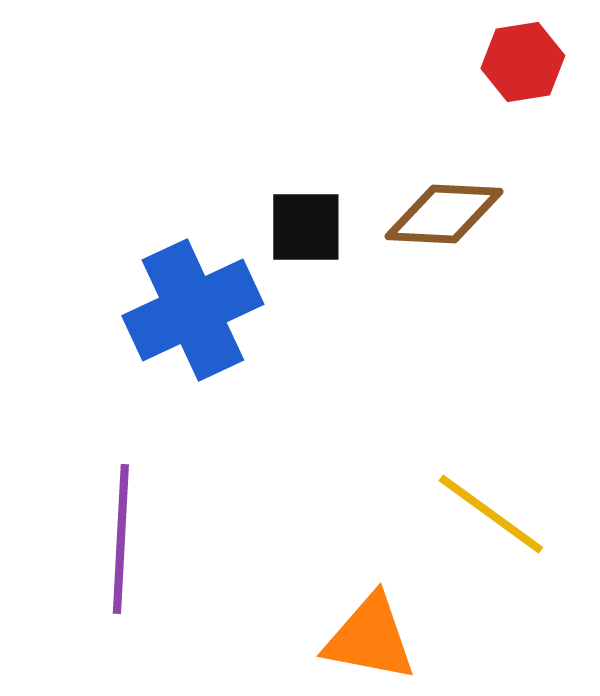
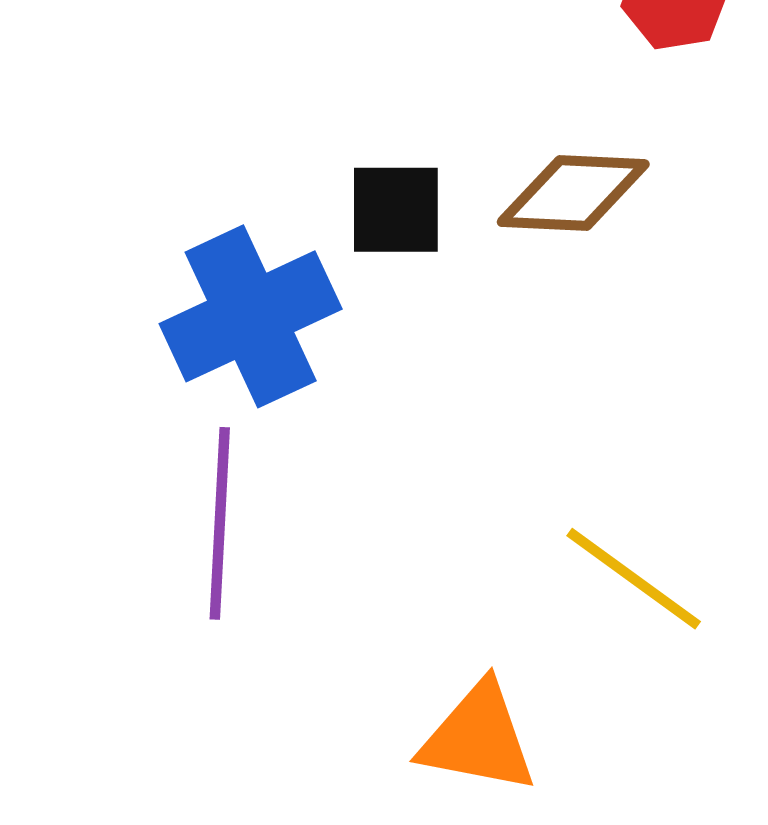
purple line: (121, 539) -> (220, 523), moved

